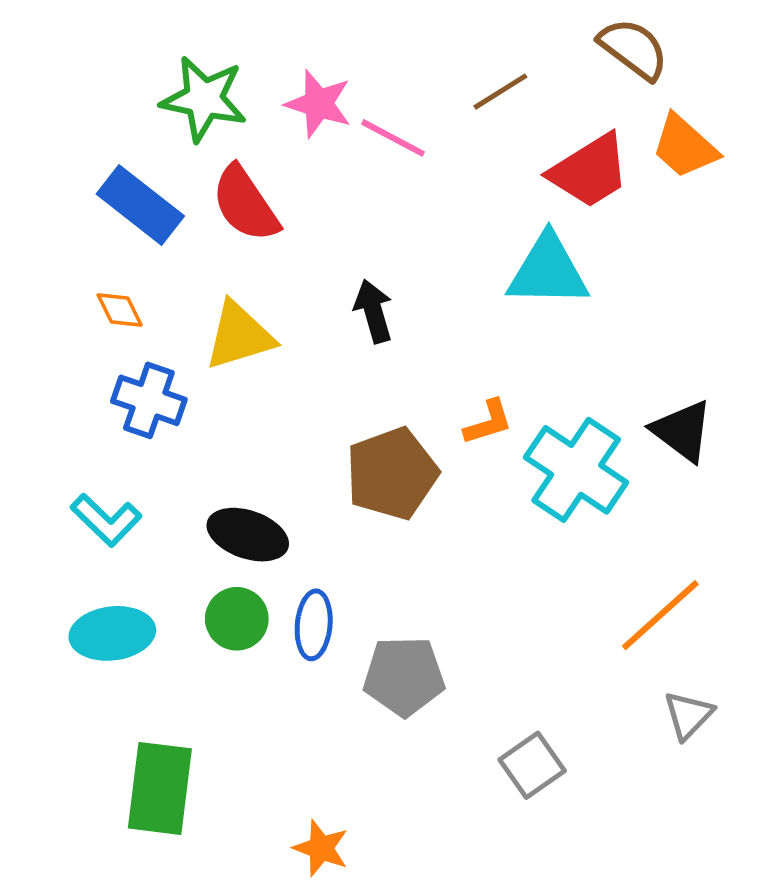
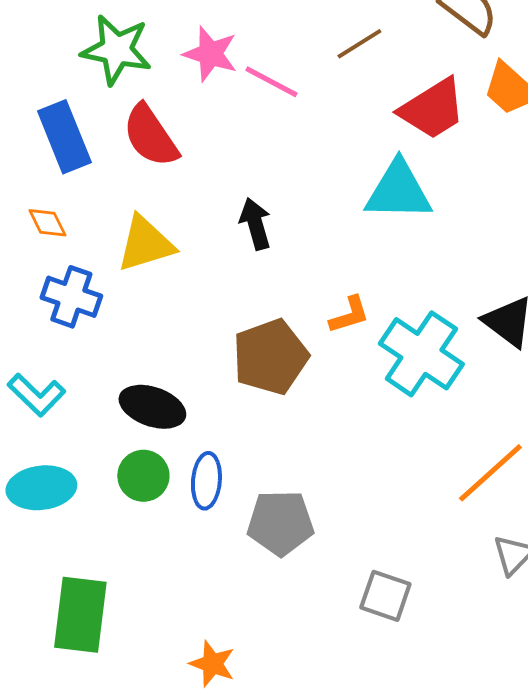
blue rectangle: (140, 205) -> (64, 137), turned 30
gray square: (532, 765) -> (385, 596), turned -36

